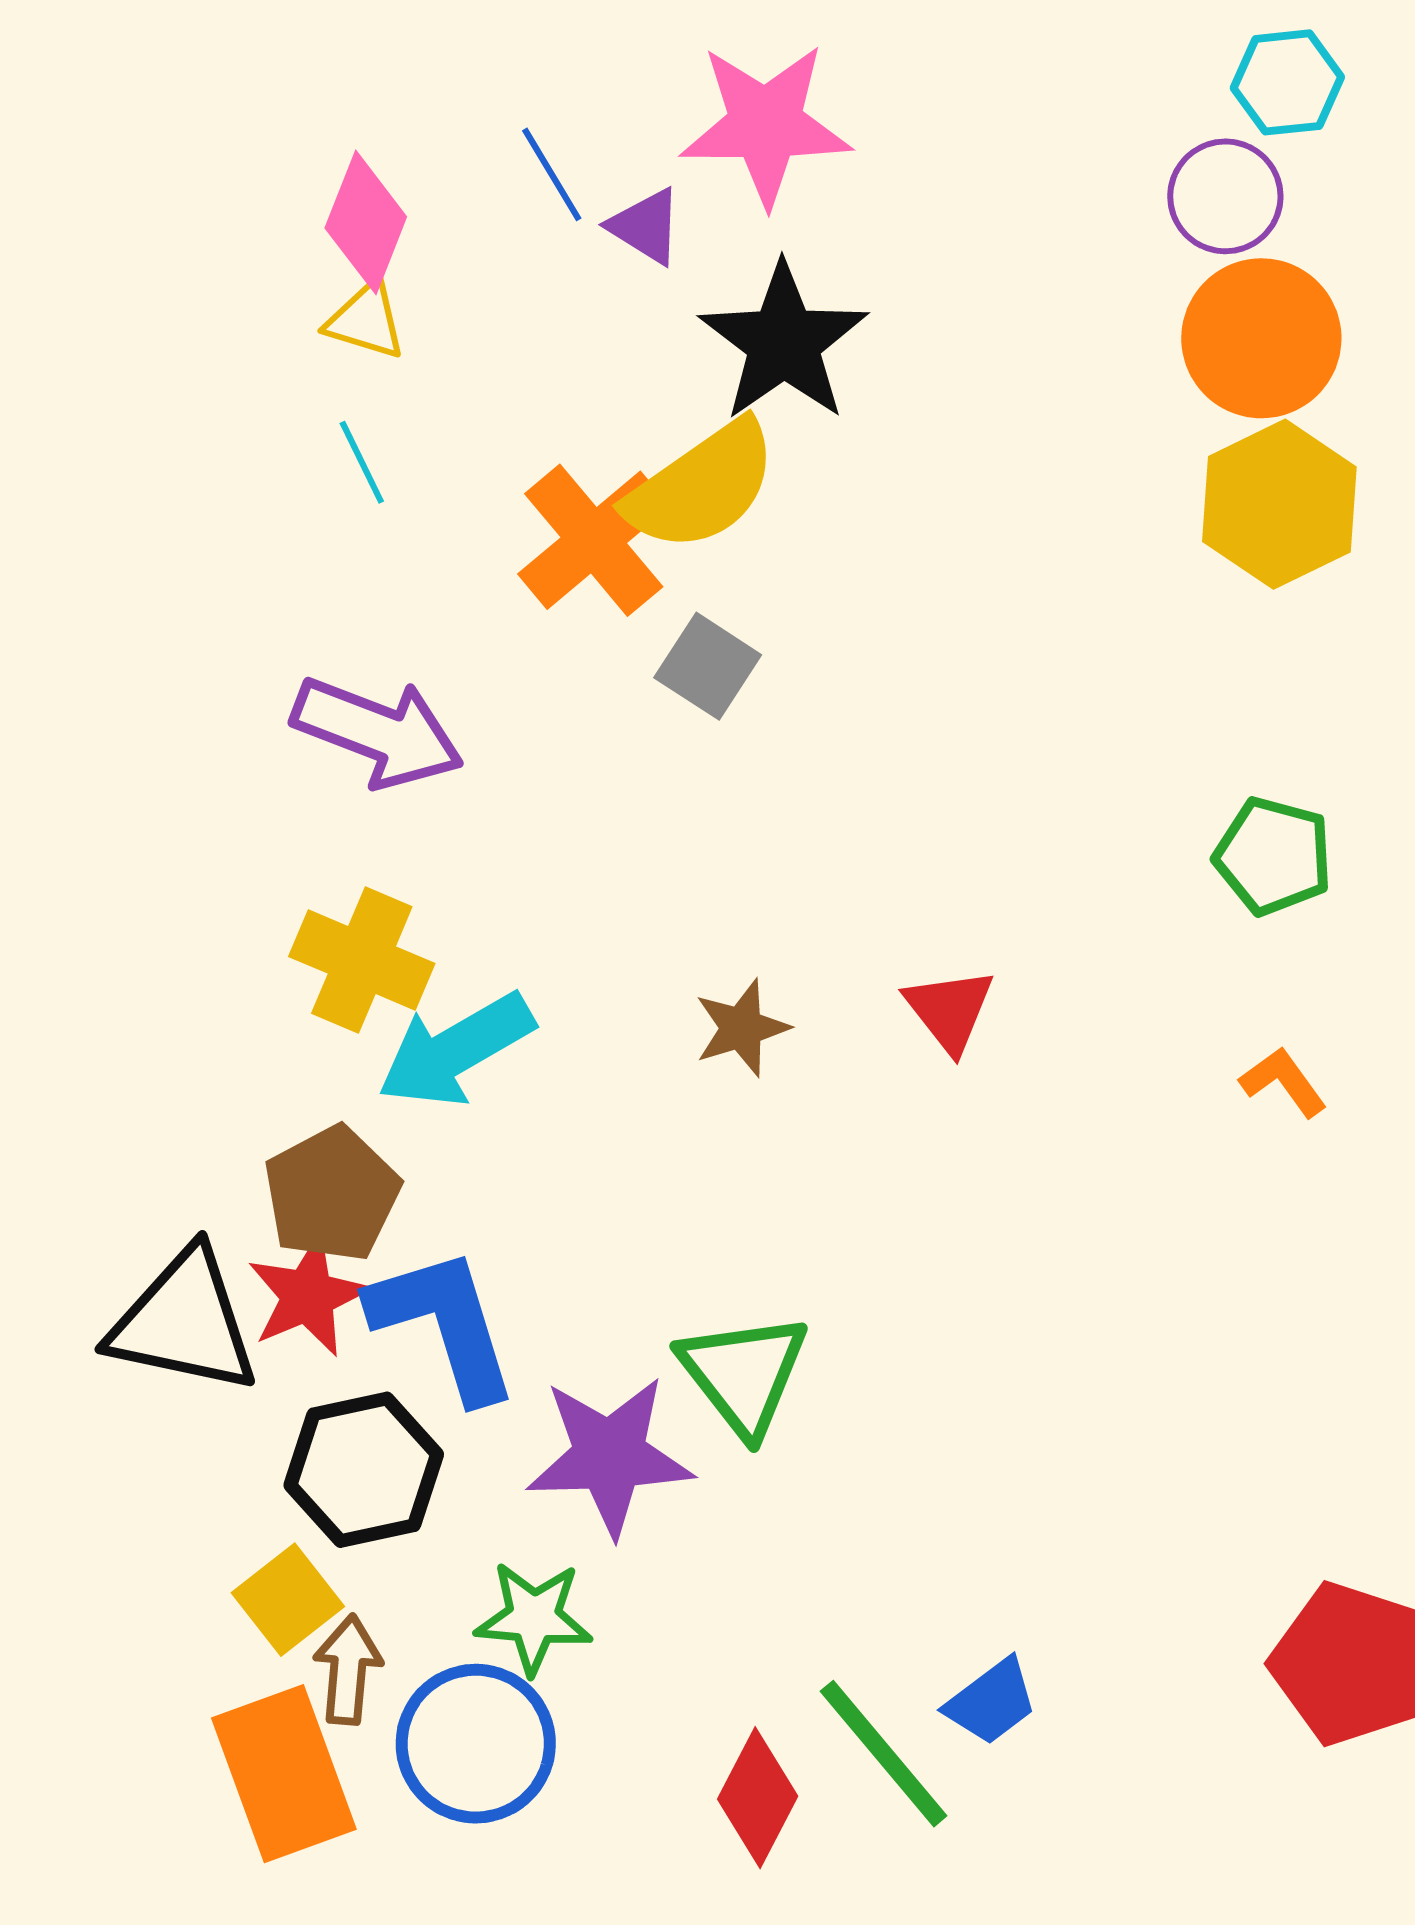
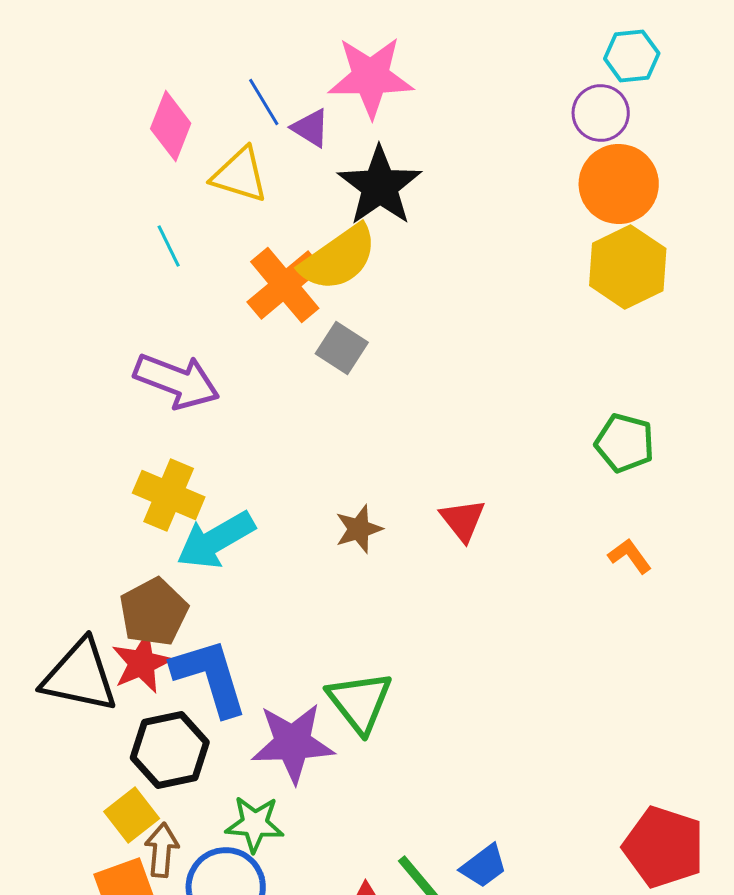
yellow triangle: (366, 320) -> (240, 175), moved, size x1.4

